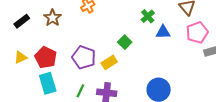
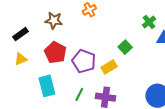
brown star: (53, 18) -> (54, 20), turned -30
black rectangle: (22, 21) -> (20, 34), moved
red pentagon: (46, 57) -> (55, 52), moved

